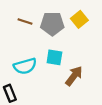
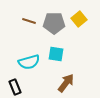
brown arrow: (74, 76) -> (66, 83), moved

